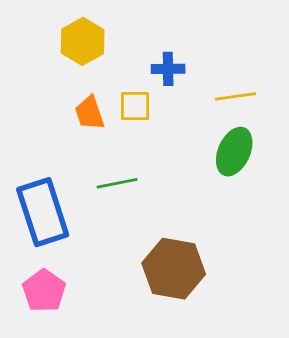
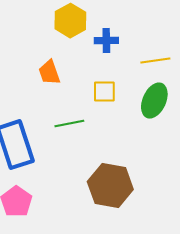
yellow hexagon: (83, 41) -> (70, 21), moved
yellow square: (135, 106) -> (104, 92), moved

